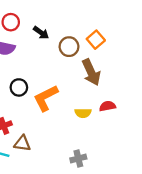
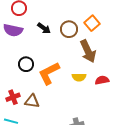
black arrow: (41, 33) -> (44, 28), moved
yellow semicircle: (83, 113) -> (79, 77), moved
brown triangle: (22, 143) -> (32, 101), moved

